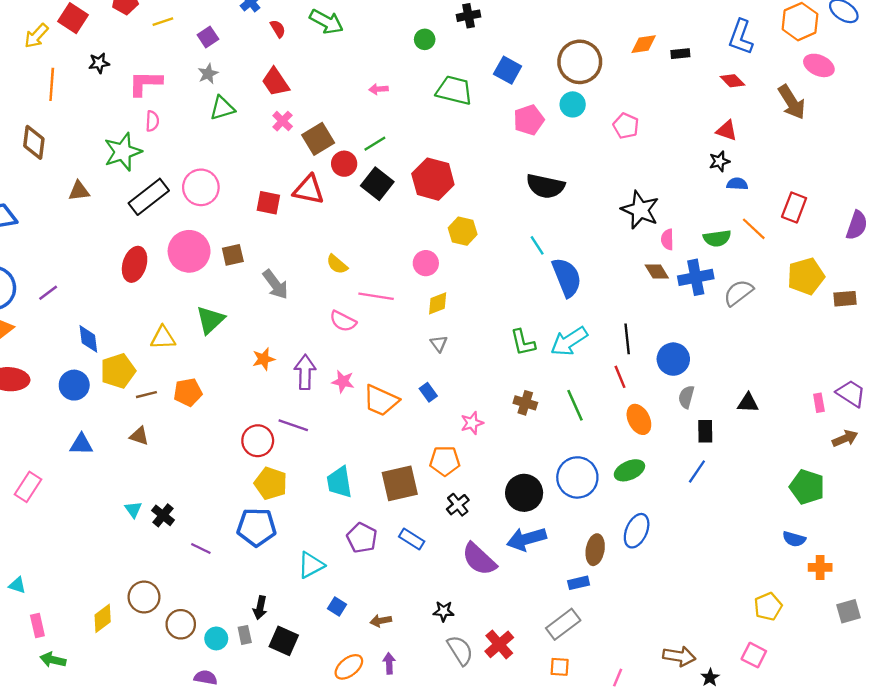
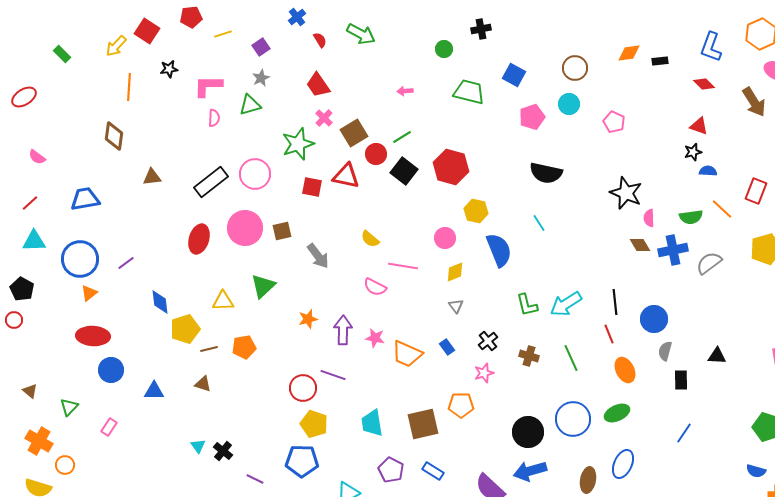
brown circle: (580, 62) -> (575, 68), size x0.7
green triangle: (222, 108) -> (250, 105), moved
green star: (123, 152) -> (298, 144), moved
blue semicircle: (567, 277) -> (499, 250), moved
blue circle: (74, 385) -> (111, 370), moved
blue line: (697, 472) -> (684, 433), moved
pink rectangle: (28, 487) -> (109, 427), size x0.7
black cross: (458, 505) -> (488, 341), moved

